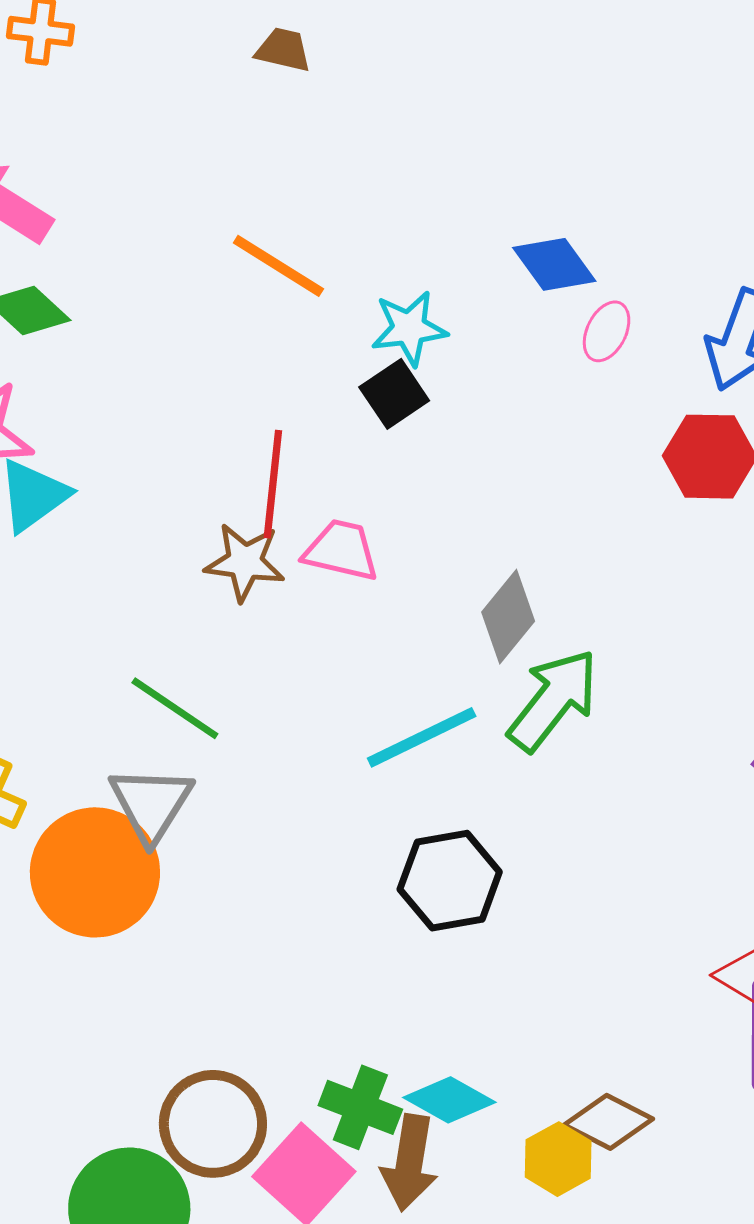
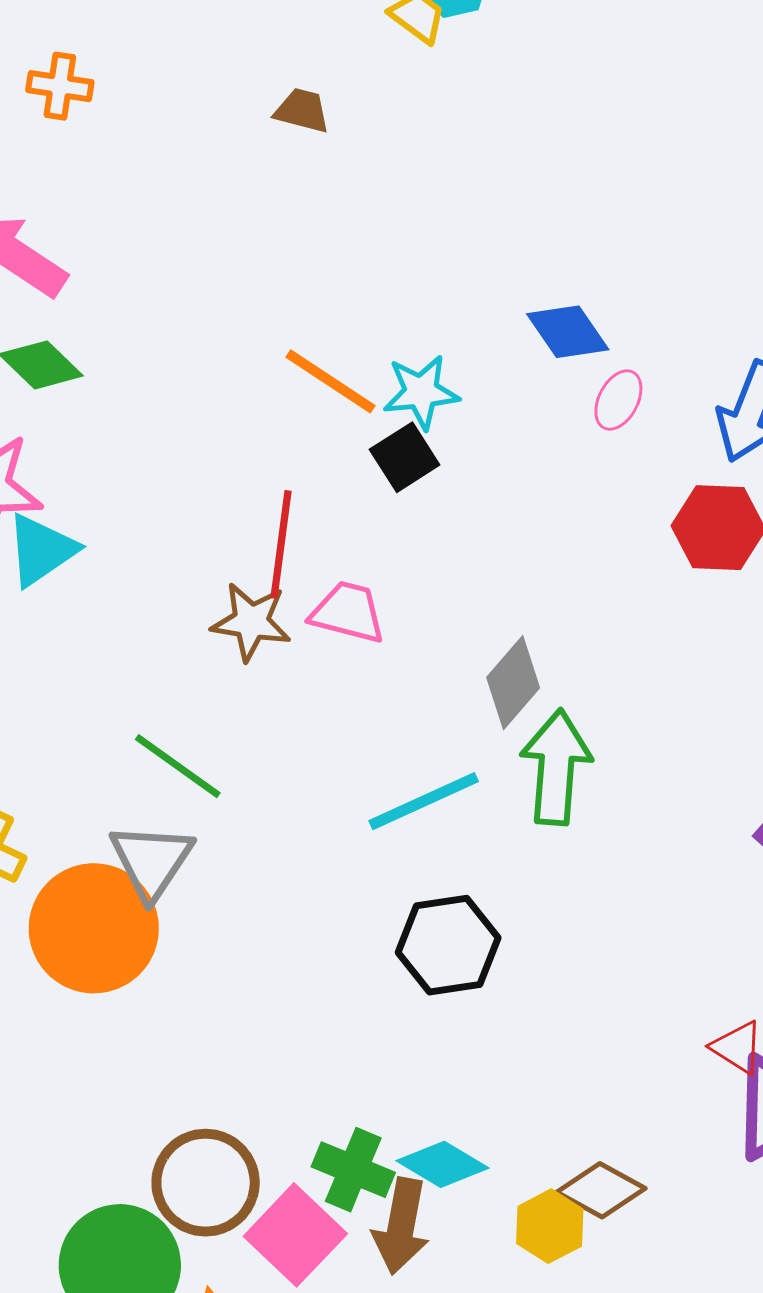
orange line: (278, 266) -> (330, 381), moved
green arrow: (553, 700) -> (556, 767), turned -35

